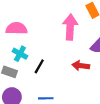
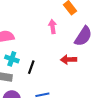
pink arrow: (70, 27) -> (53, 27), size x0.6

